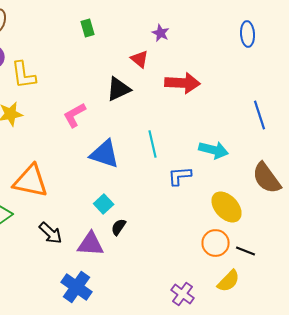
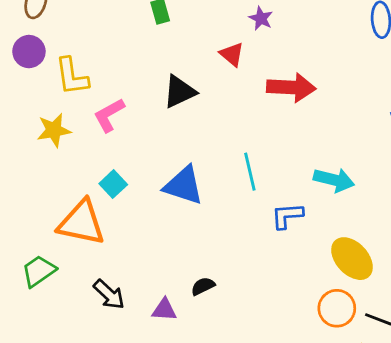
black triangle: (119, 89) -> (179, 92), moved
pink L-shape: (75, 115) -> (109, 115), moved
cyan square: (104, 204) -> (113, 184), moved
black semicircle: (119, 227) -> (203, 286), turned 30
purple triangle: (91, 244) -> (164, 310), size x0.7

